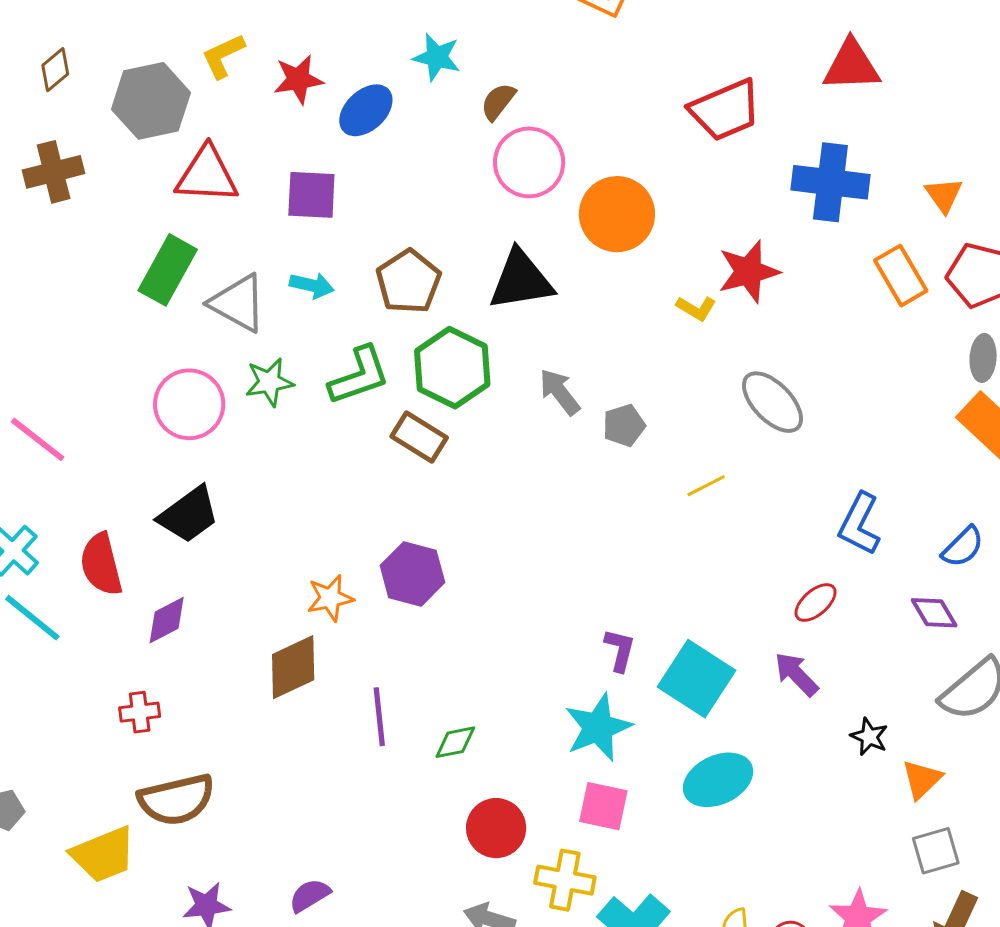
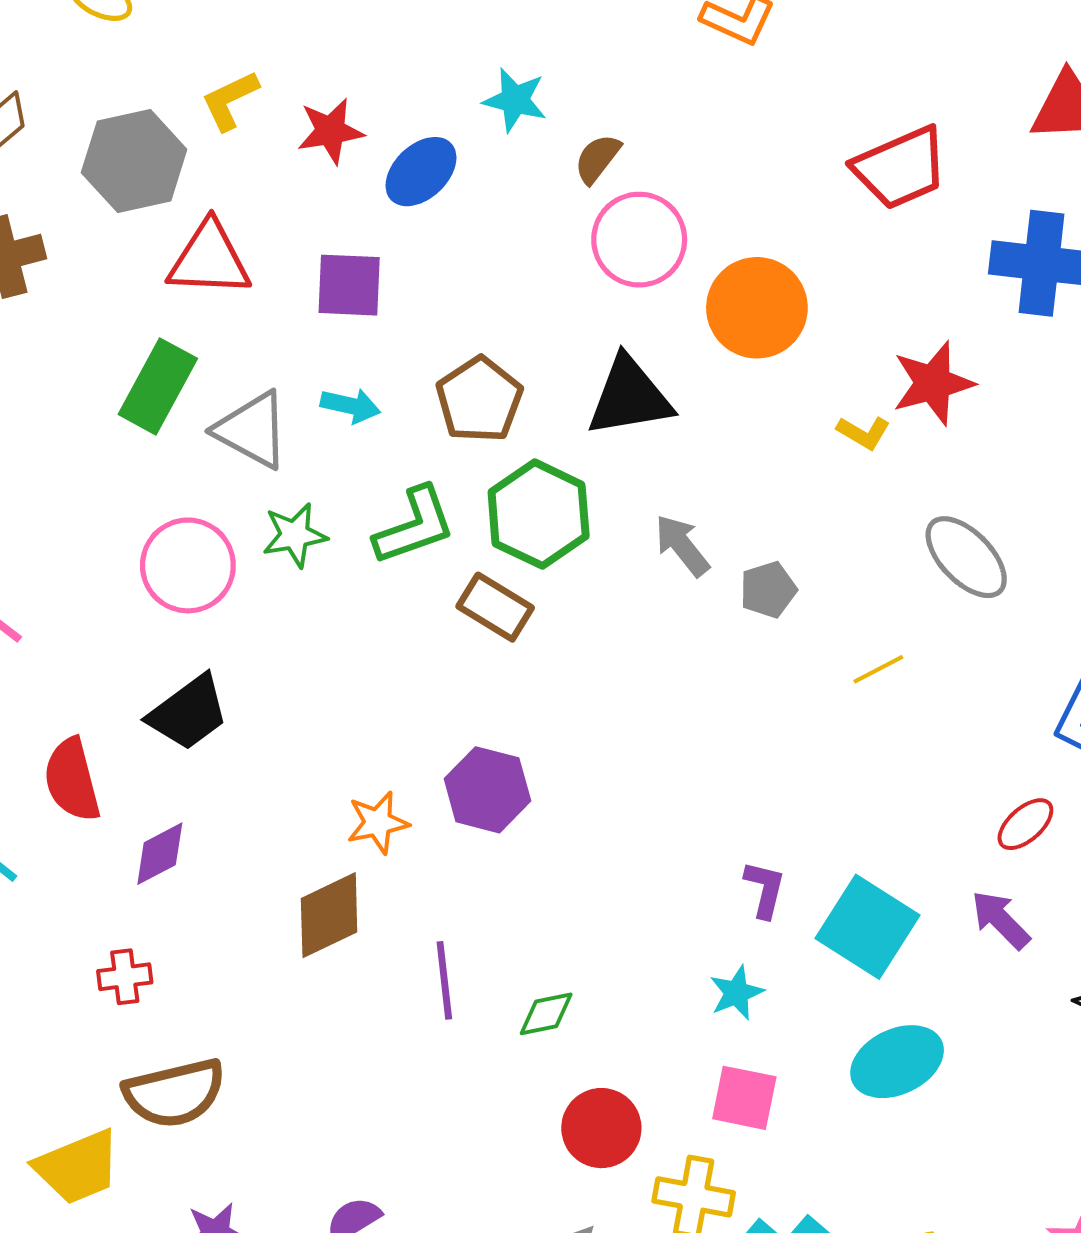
cyan star: (598, 727) -> (736, 993), size x0.6

